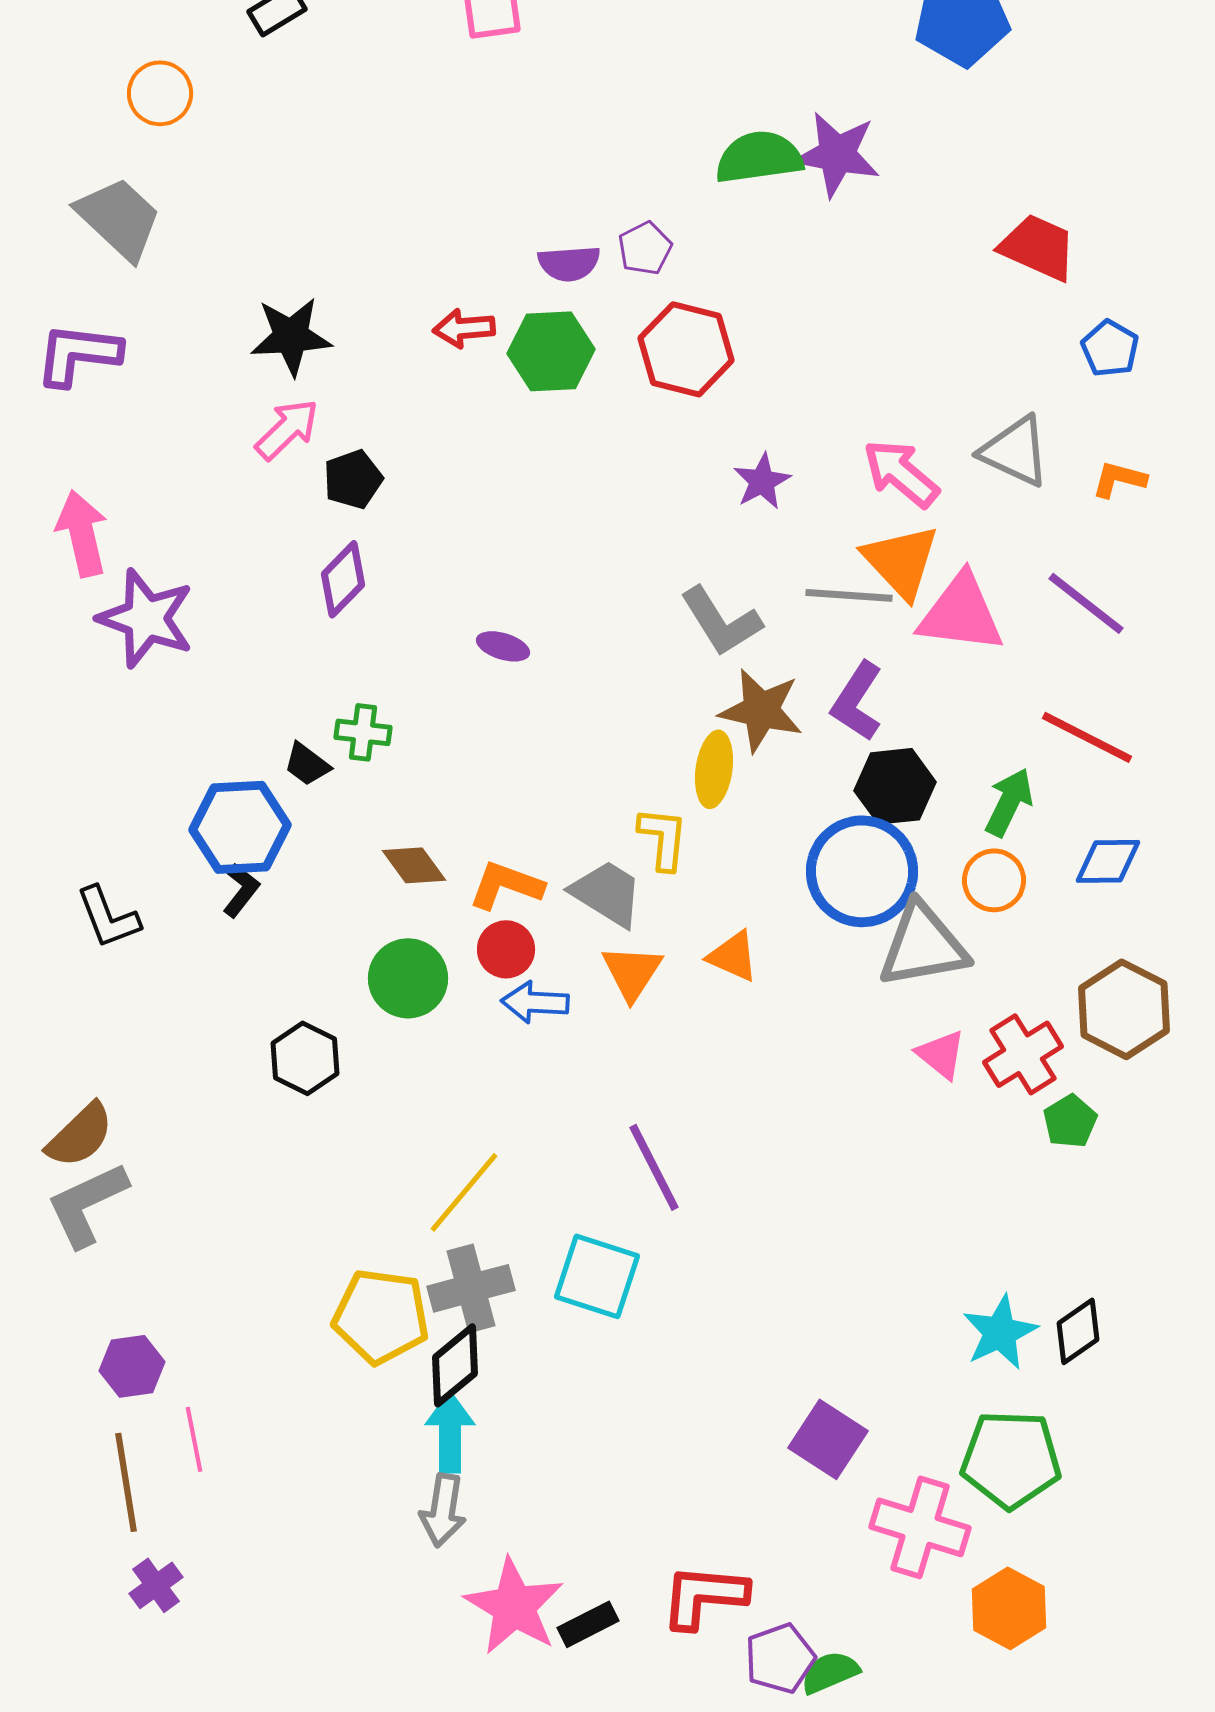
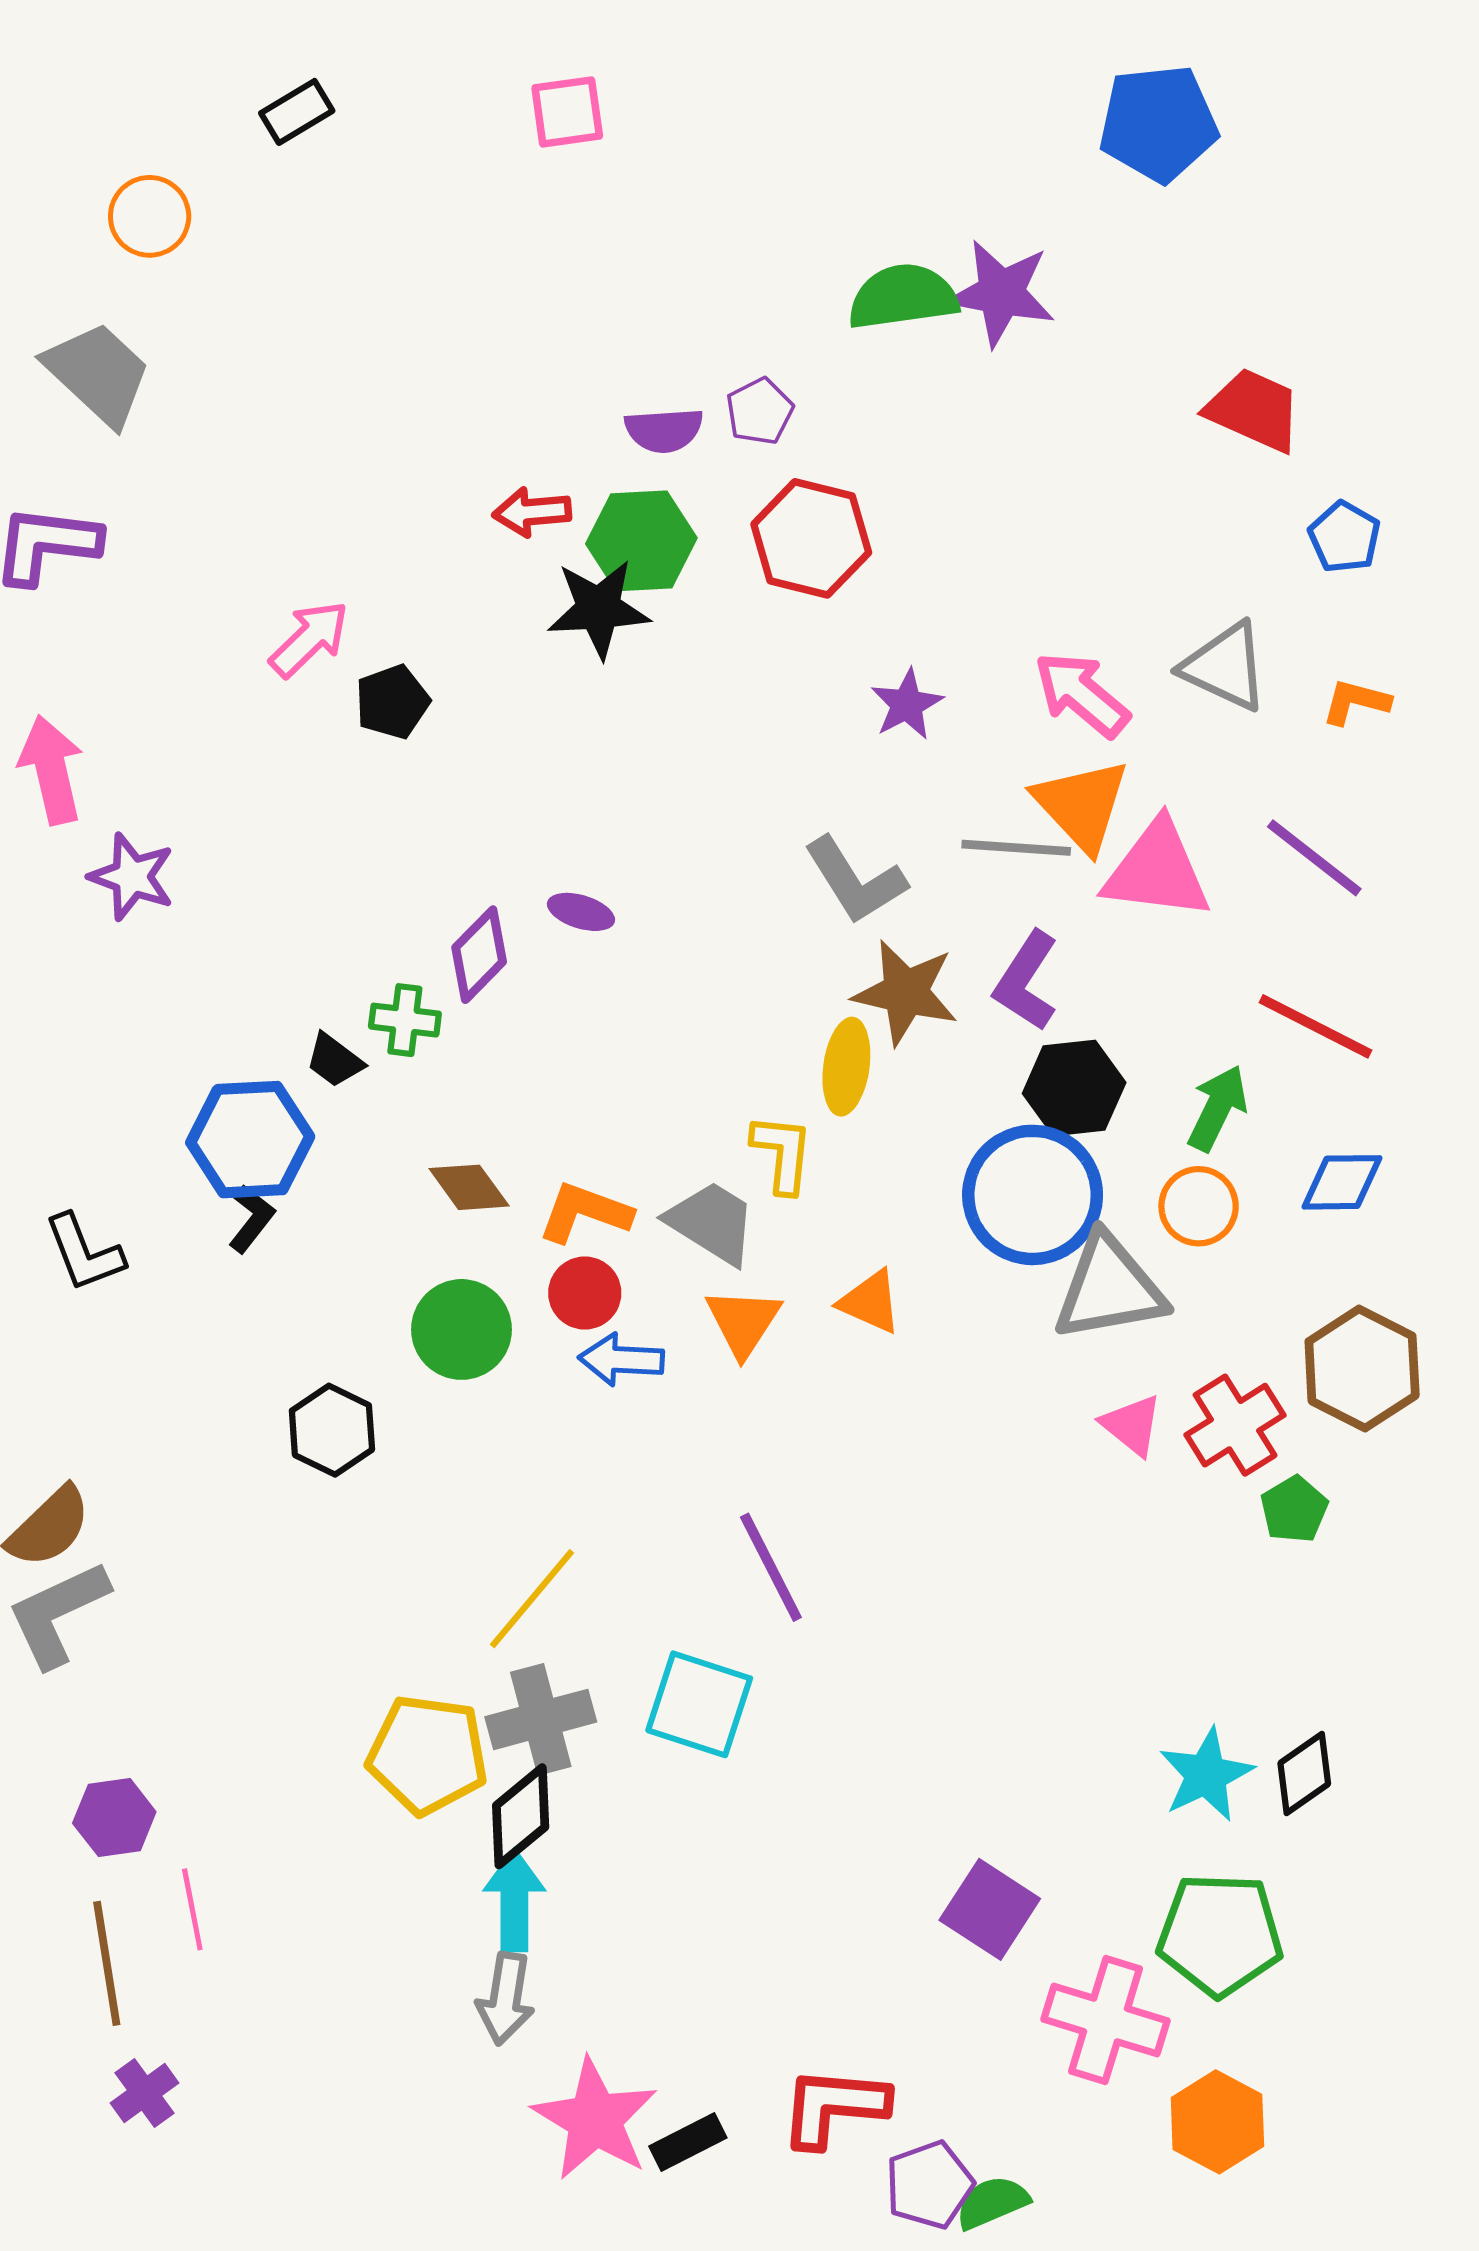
black star: (291, 336) -> (599, 609), moved
purple diamond: (343, 579) -> (479, 955), moved
purple star: (146, 618) -> (132, 877), size x0.7

